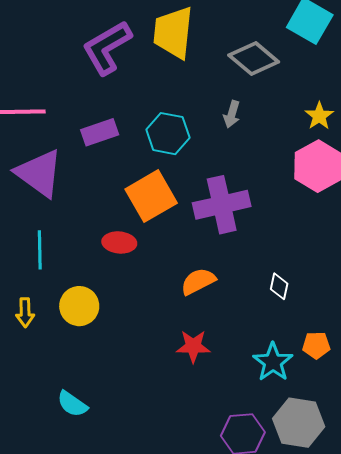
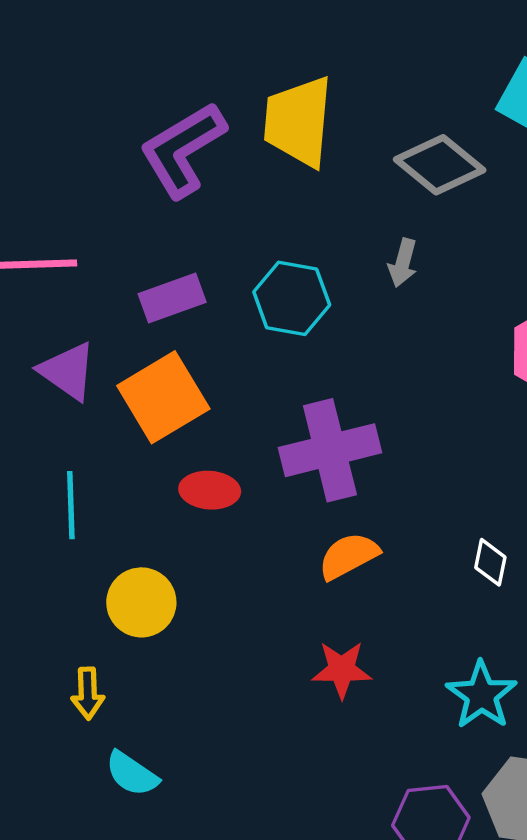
purple triangle: (39, 173) -> (68, 371), size x0.7
orange square: (151, 196) -> (163, 397), moved
purple cross: (222, 205) -> (330, 450), moved
yellow arrow: (25, 313) -> (88, 693), moved

